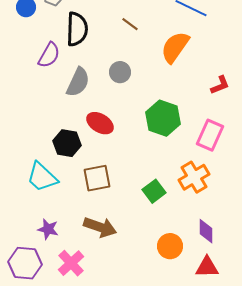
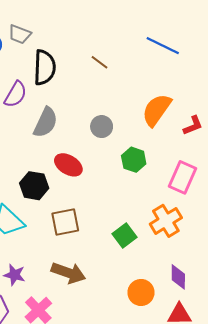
orange semicircle: (175, 47) -> (157, 110), moved
gray circle: (120, 72) -> (102, 127), moved
green hexagon: (163, 118) -> (134, 160), size x0.7

